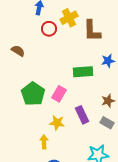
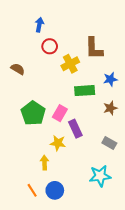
yellow cross: (69, 18) -> (70, 64), moved
brown star: (108, 101) -> (110, 108), moved
purple rectangle: (82, 115) -> (75, 129), moved

